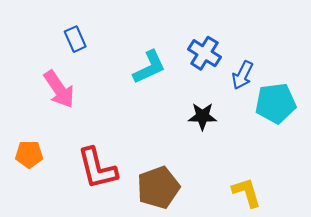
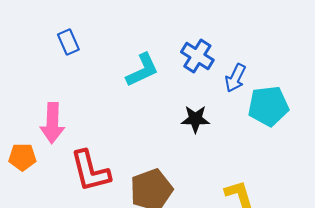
pink arrow: (59, 89) -> (52, 123), moved, turned 36

